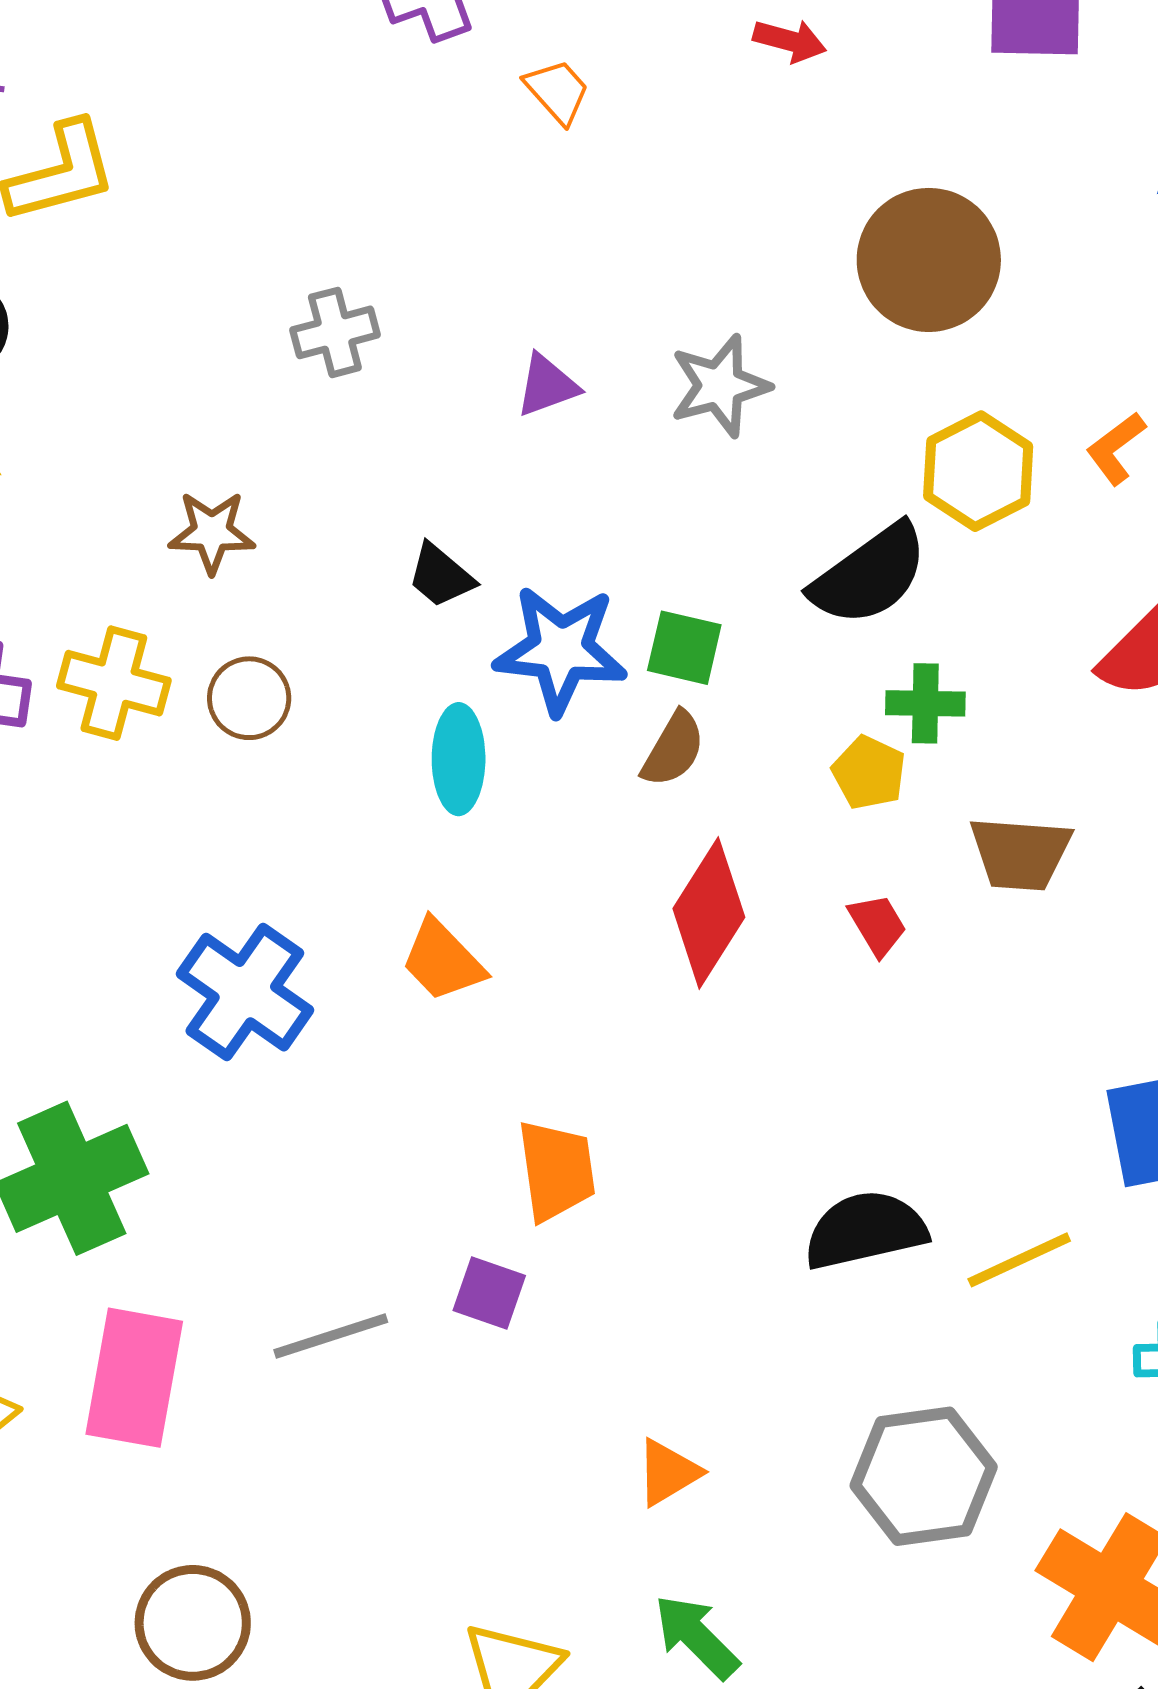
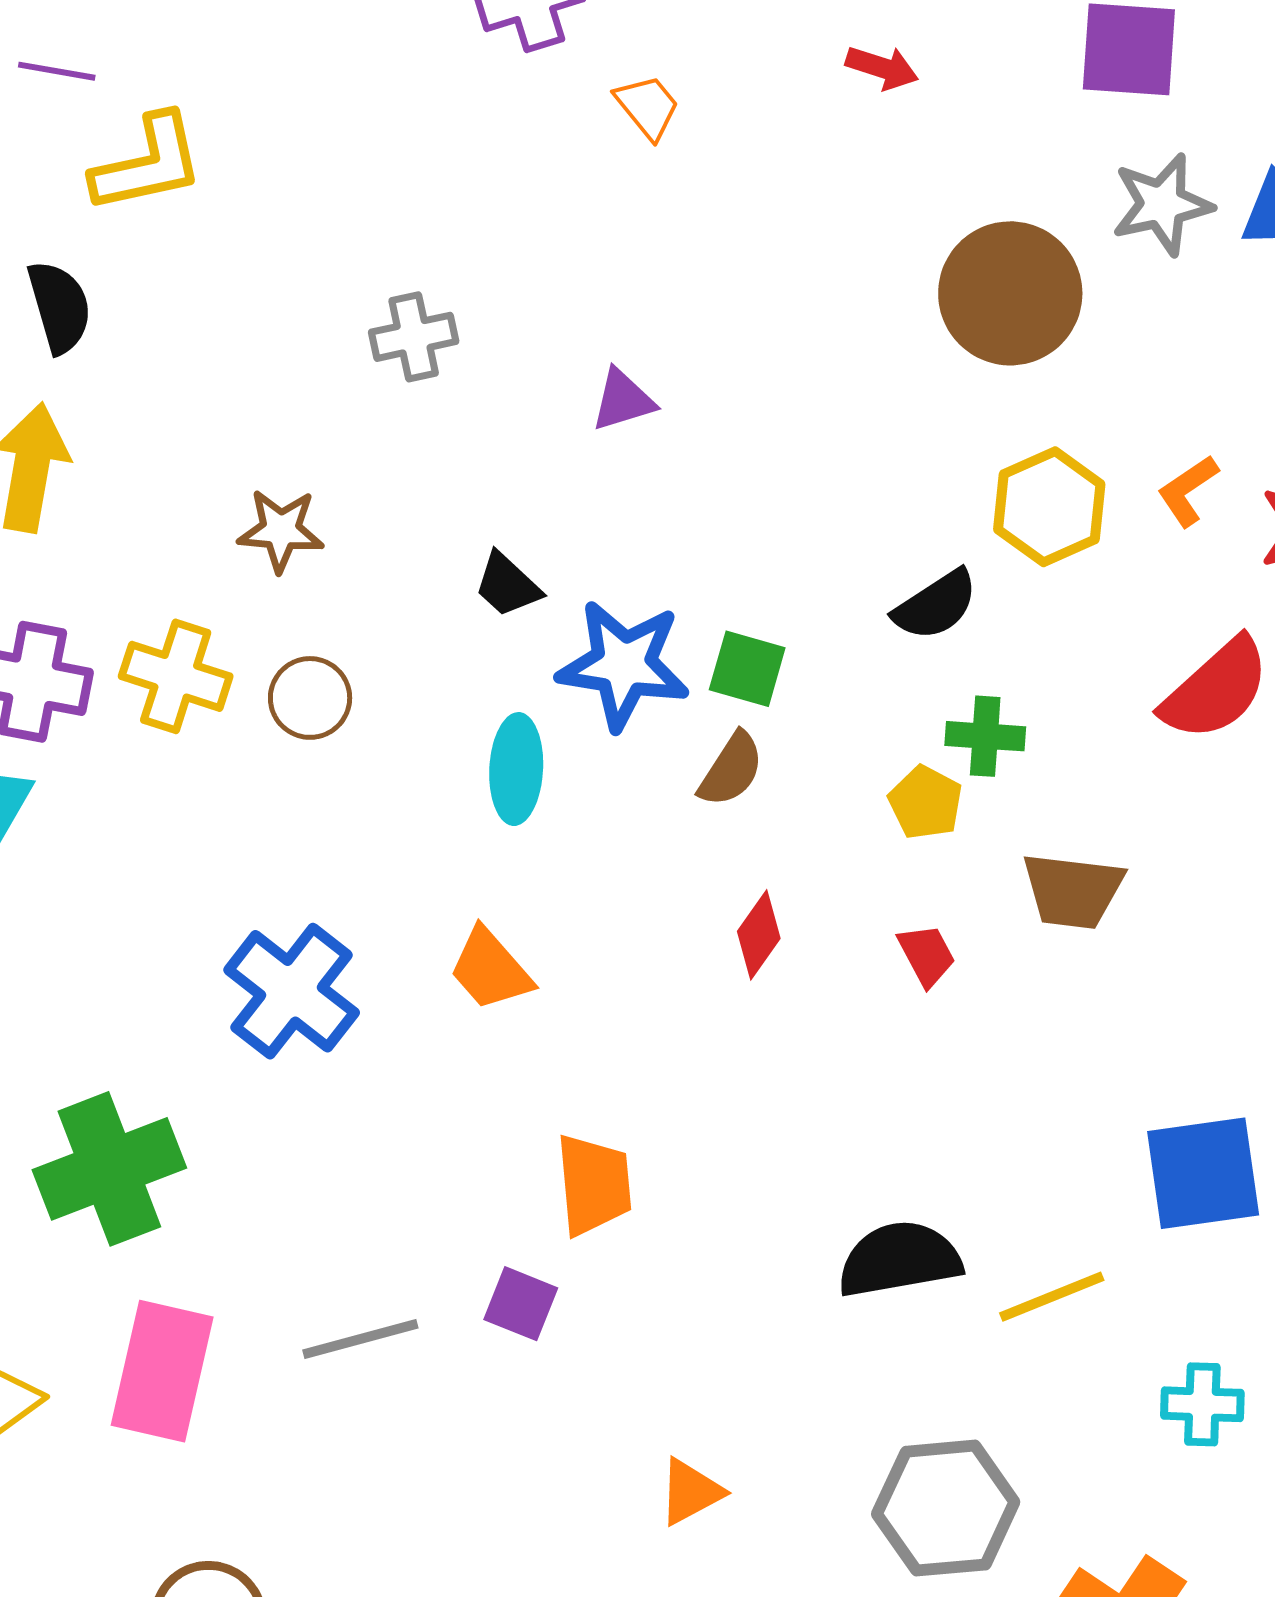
gray star: (720, 386) -> (1162, 204), moved
black semicircle: (870, 575) -> (936, 605), size x0.7
red diamond: (709, 913) -> (759, 935), size x0.6

